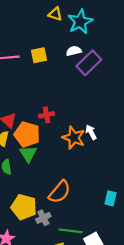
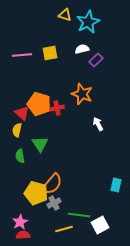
purple rectangle: (89, 63) -> (96, 60), size x0.6
orange pentagon: (27, 134) -> (39, 104), moved
orange star: (74, 138) -> (82, 94), moved
orange semicircle: (60, 192) -> (52, 184), moved

